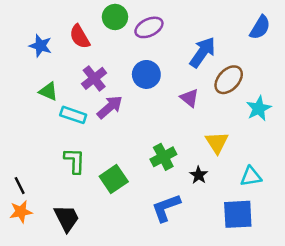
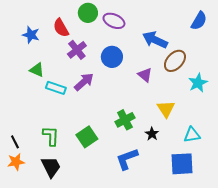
purple ellipse: (149, 27) -> (114, 21), turned 50
blue arrow: (203, 52) -> (155, 40), turned -100
purple cross: (94, 78) -> (77, 50), moved
green L-shape: (74, 161) -> (51, 136), moved

